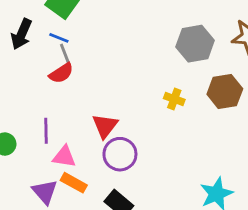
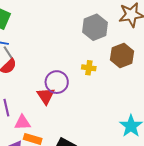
purple circle: (120, 154) -> (57, 82), moved

